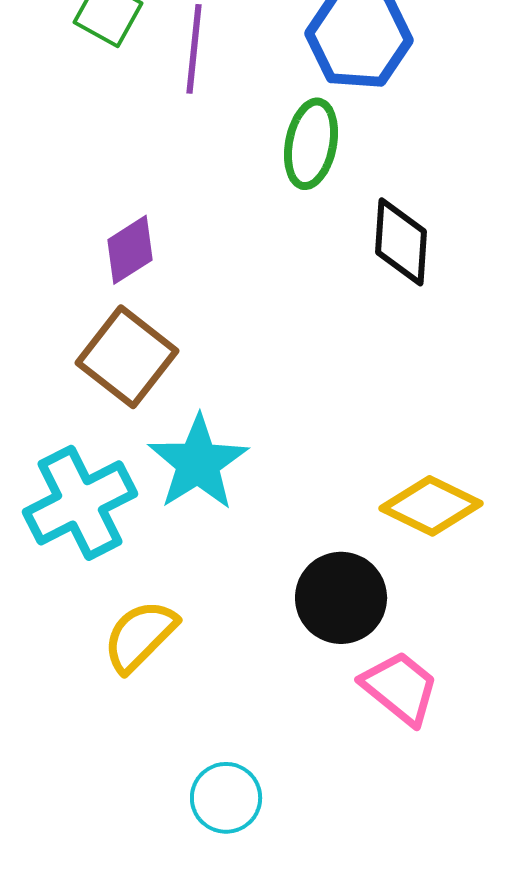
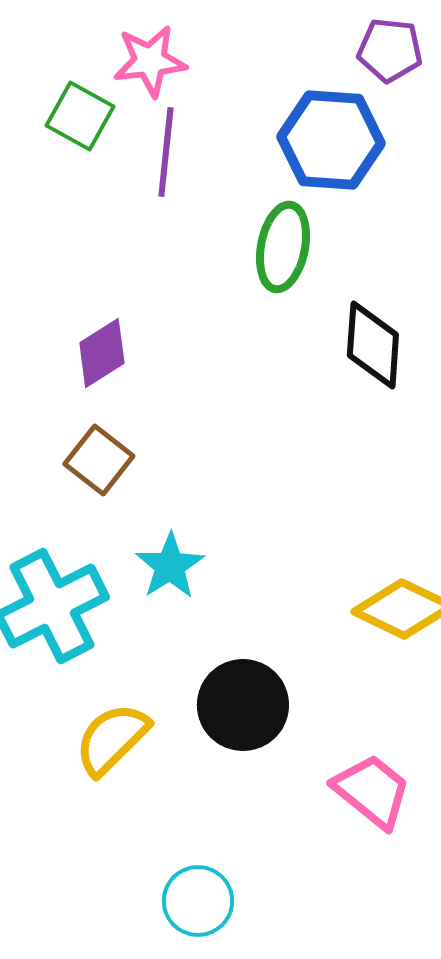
brown square: (127, 357) -> (99, 460), size x0.7
cyan star: (198, 463) -> (170, 566), size x0.7
black circle: (341, 598) -> (243, 705), moved

